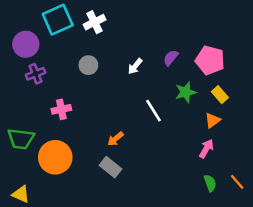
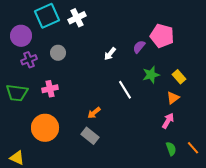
pink pentagon: (210, 60) -> (162, 36), moved
gray circle: (88, 65) -> (58, 53), moved
green trapezoid: (21, 139) -> (17, 93), moved

